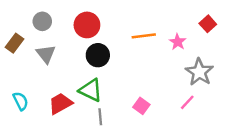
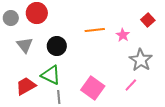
red circle: (87, 25) -> (37, 13), moved
gray triangle: (46, 54) -> (25, 45), moved
pink square: (141, 106) -> (93, 88), size x1.6

